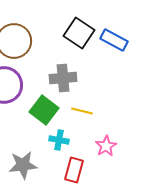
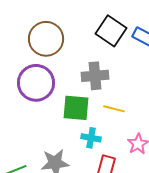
green square: (44, 110) -> (76, 108), turned -32

